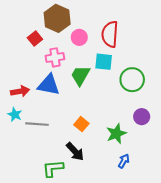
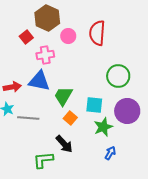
cyan square: (104, 62) -> (94, 105), moved
green trapezoid: (80, 75) -> (63, 96), moved
purple circle: (142, 117) -> (127, 111), size x1.6

